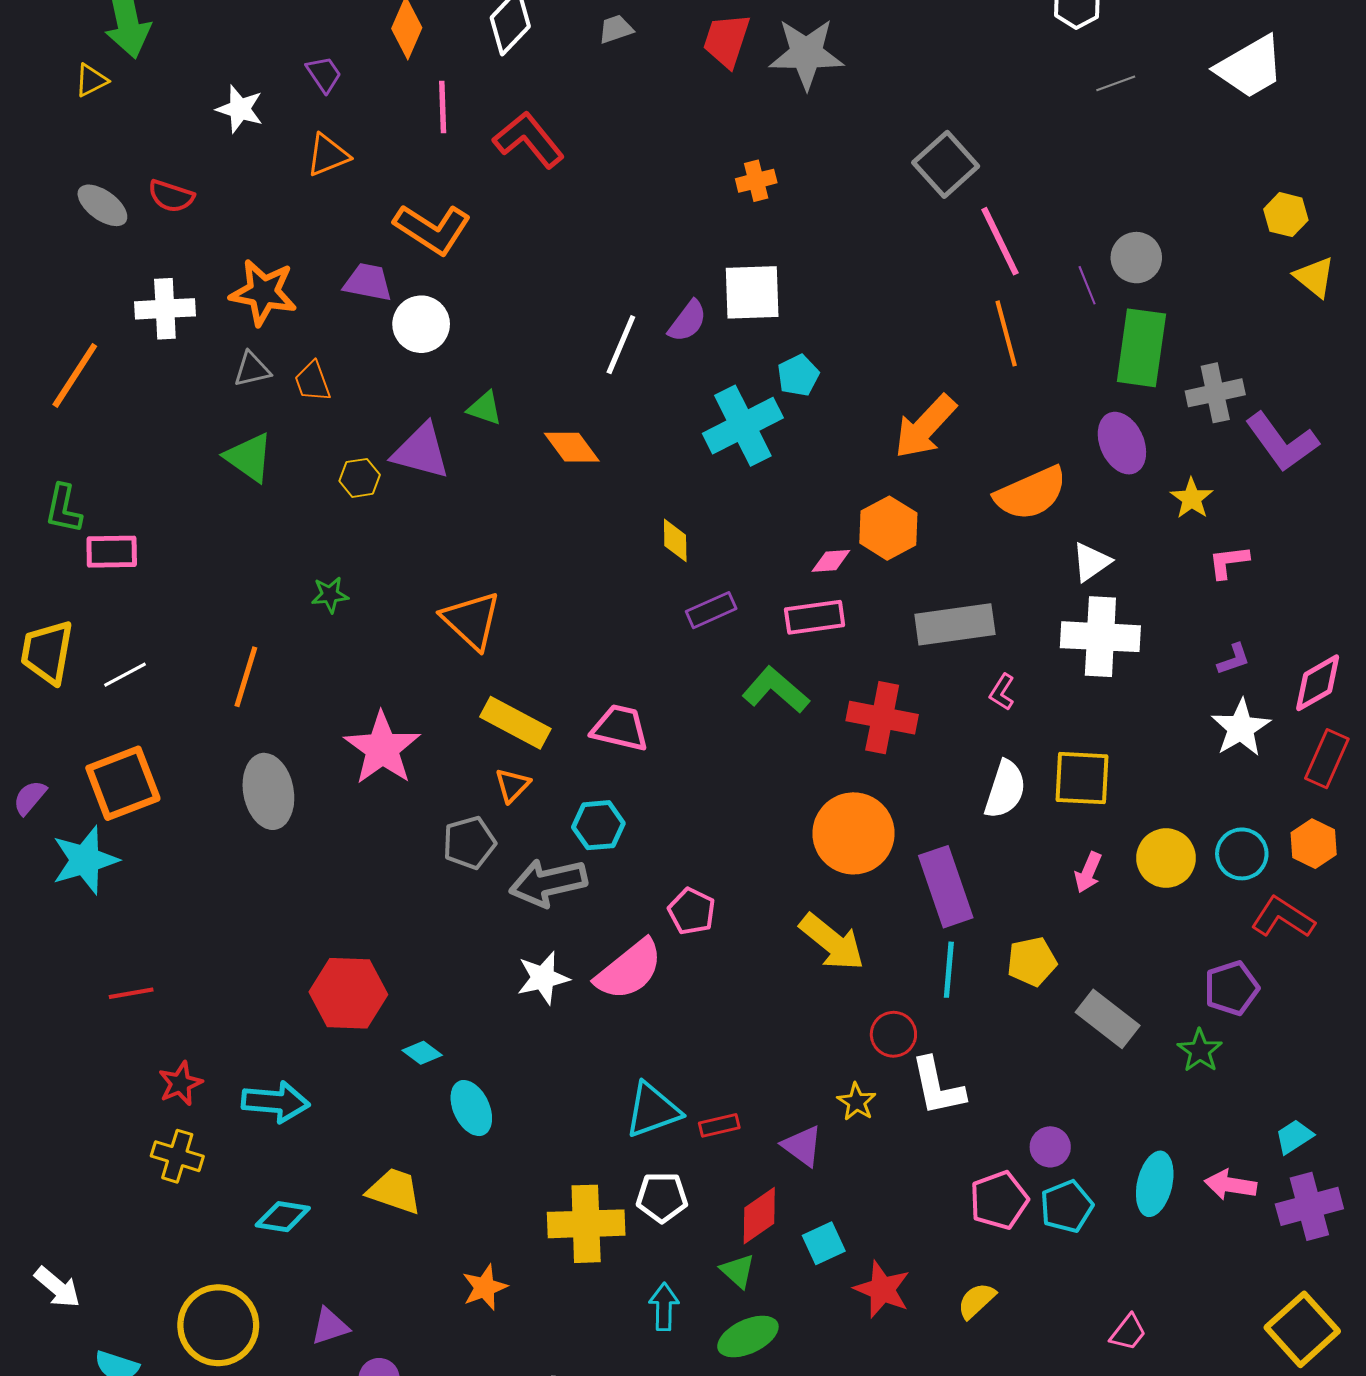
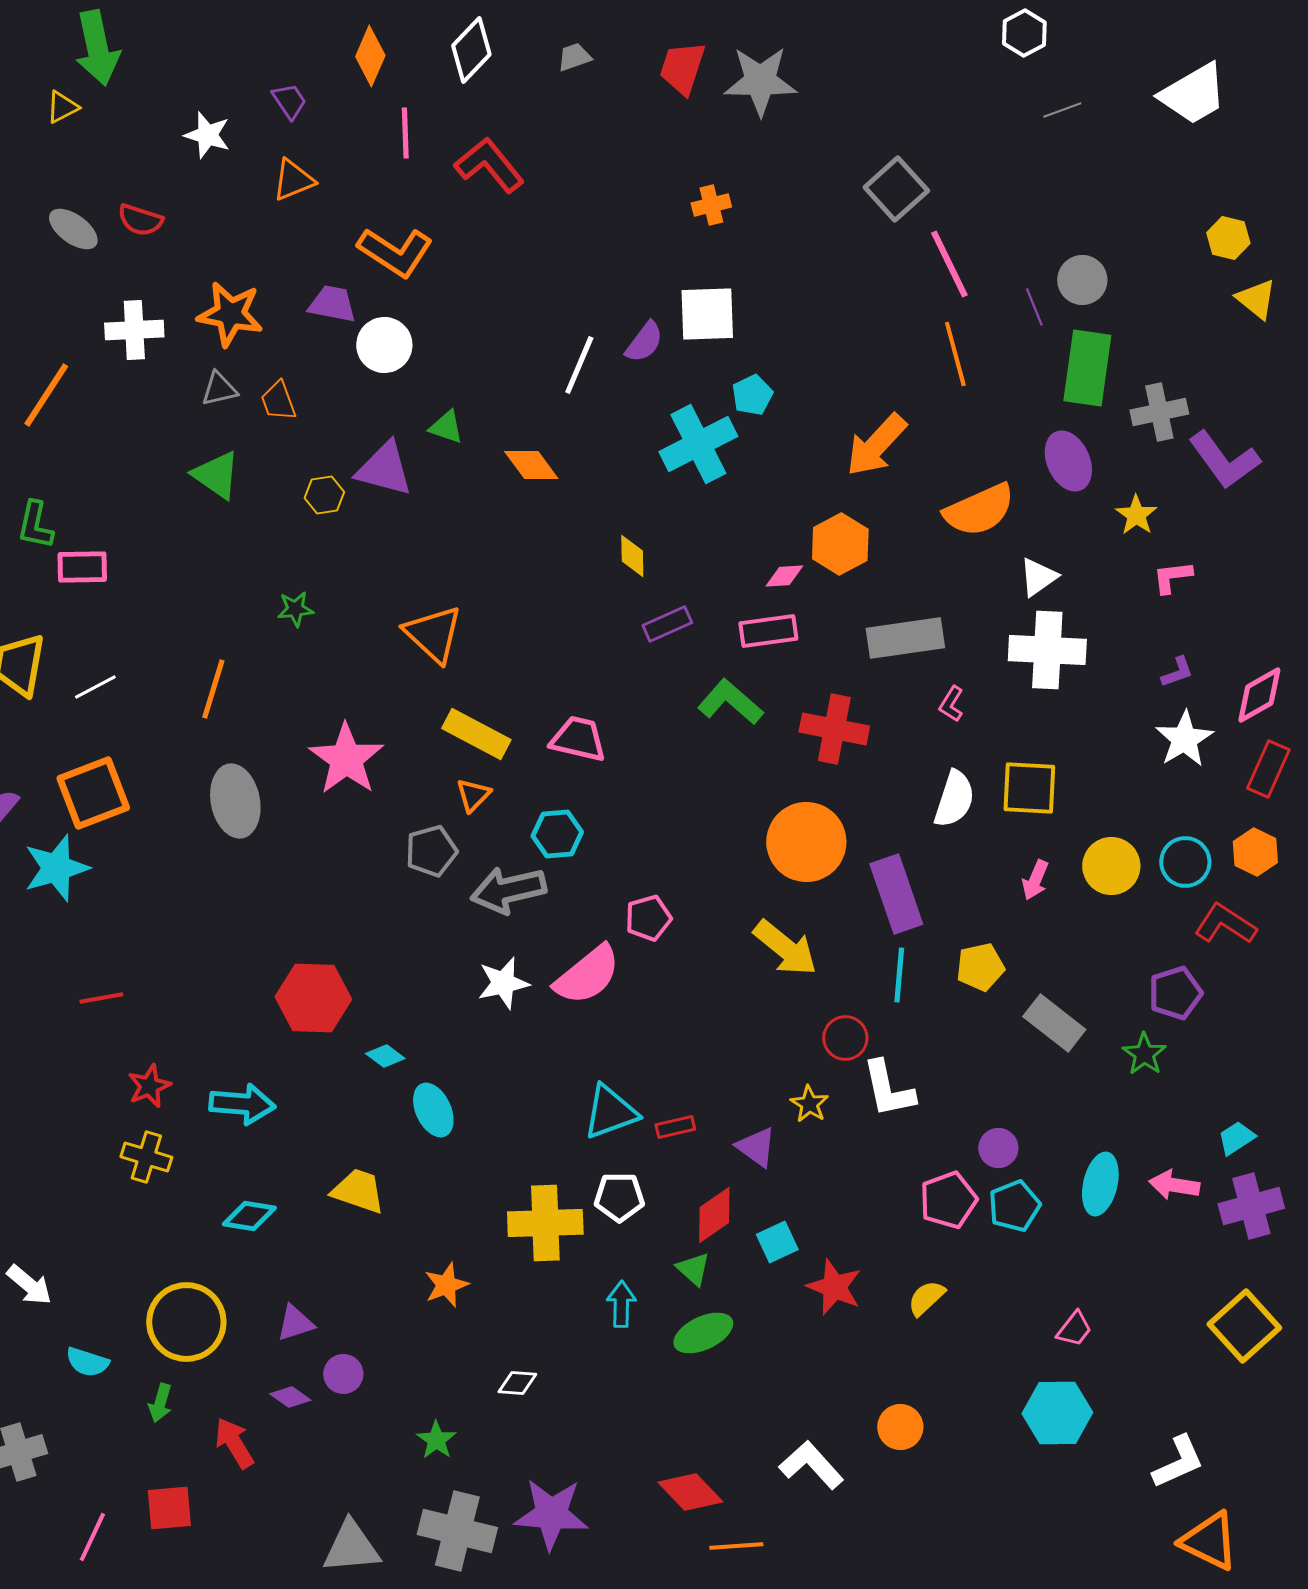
pink pentagon: (692, 911) -> (648, 918), turned 30

